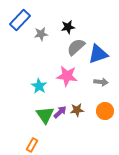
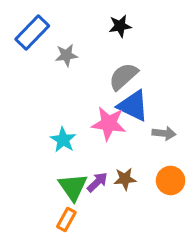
black star: (68, 27) -> (120, 26), moved
blue triangle: (98, 54) -> (133, 106), moved, turned 45
orange rectangle: (32, 145) -> (66, 220), moved

